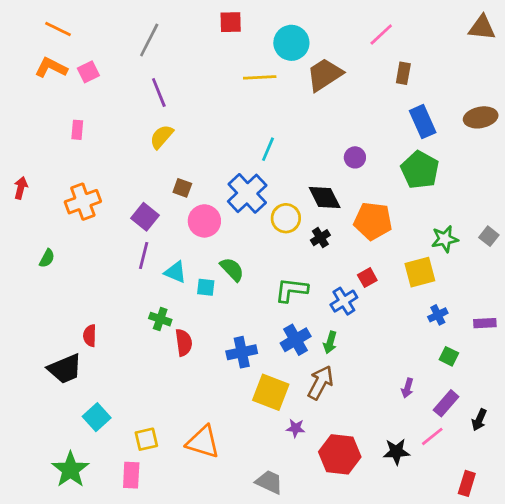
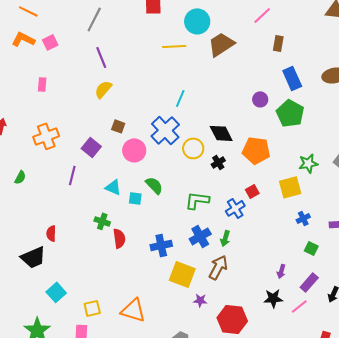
purple circle: (355, 157) -> (260, 99), moved
purple line: (144, 256) -> (72, 175), moved
black star: (396, 452) -> (273, 298), moved

